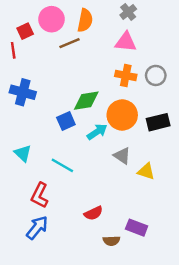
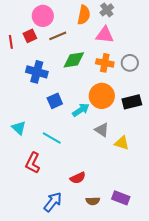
orange semicircle: (85, 20) -> (84, 15), moved
red square: (25, 31) -> (30, 36), moved
blue cross: (23, 92) -> (37, 72), moved
green diamond: (86, 101) -> (74, 60), moved
blue arrow: (37, 228) -> (53, 202), moved
purple rectangle: (137, 228) -> (121, 198), moved

